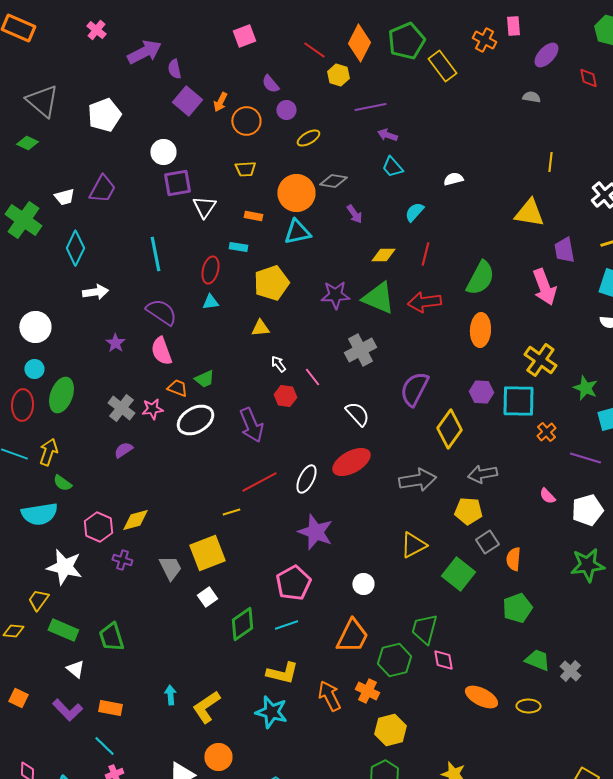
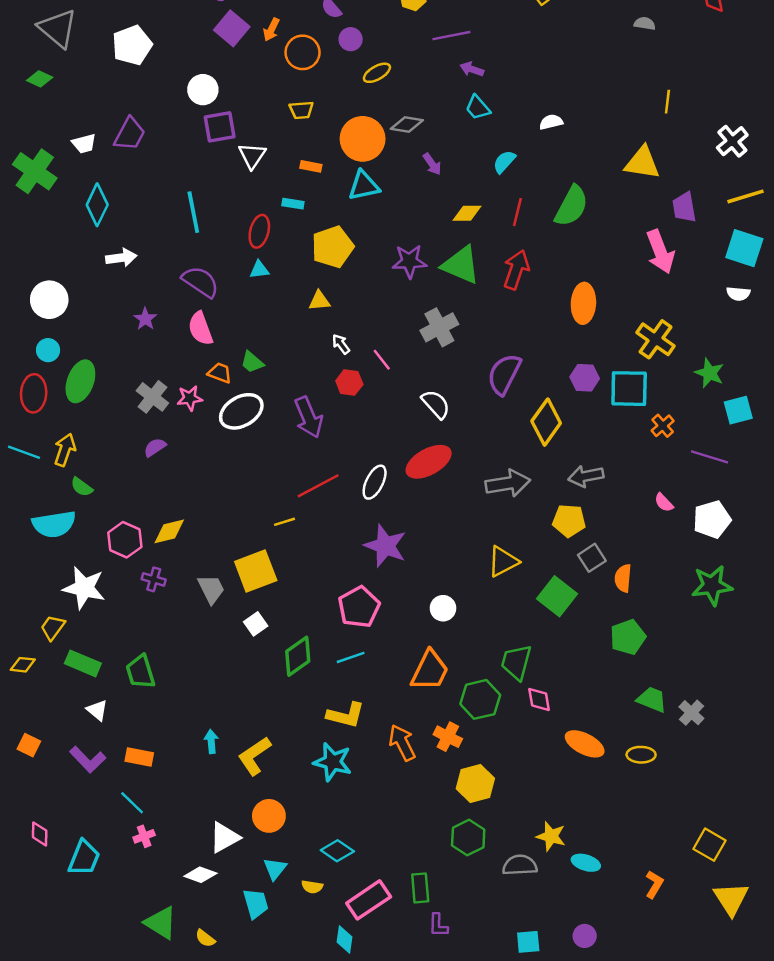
green semicircle: (480, 278) -> (571, 206), moved
red arrow: (424, 302) -> (516, 270), turned 116
green trapezoid: (204, 379) -> (252, 362), turned 65

